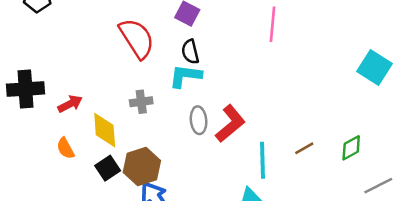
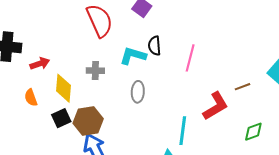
pink line: (272, 24) -> (190, 58), moved
black semicircle: (190, 52) -> (155, 46), moved
red L-shape: (230, 124) -> (216, 106), moved
brown line: (304, 148) -> (243, 87), moved

